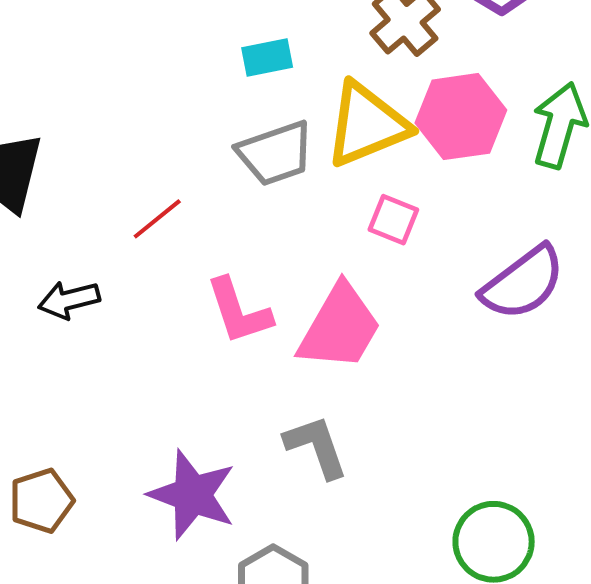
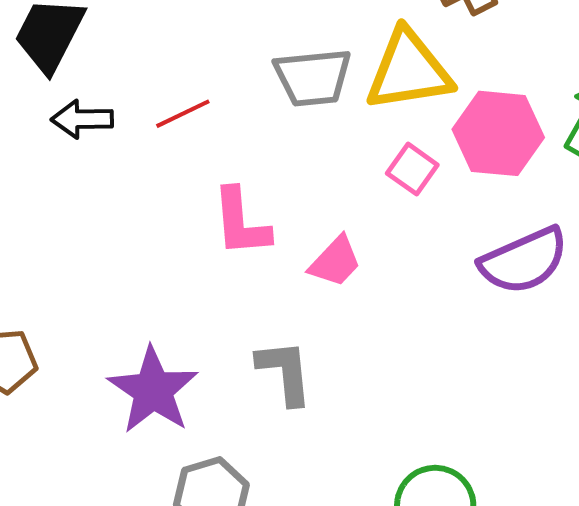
pink hexagon: (461, 117) -> (498, 133), moved
black arrow: (69, 300) -> (82, 119), moved
pink trapezoid: (340, 327) -> (335, 262), size x0.6

